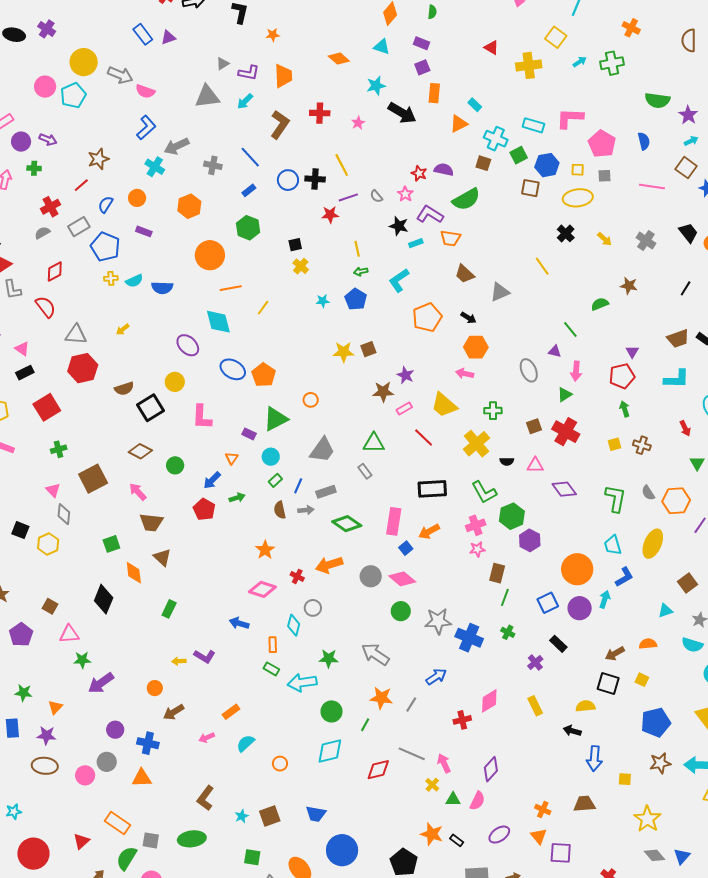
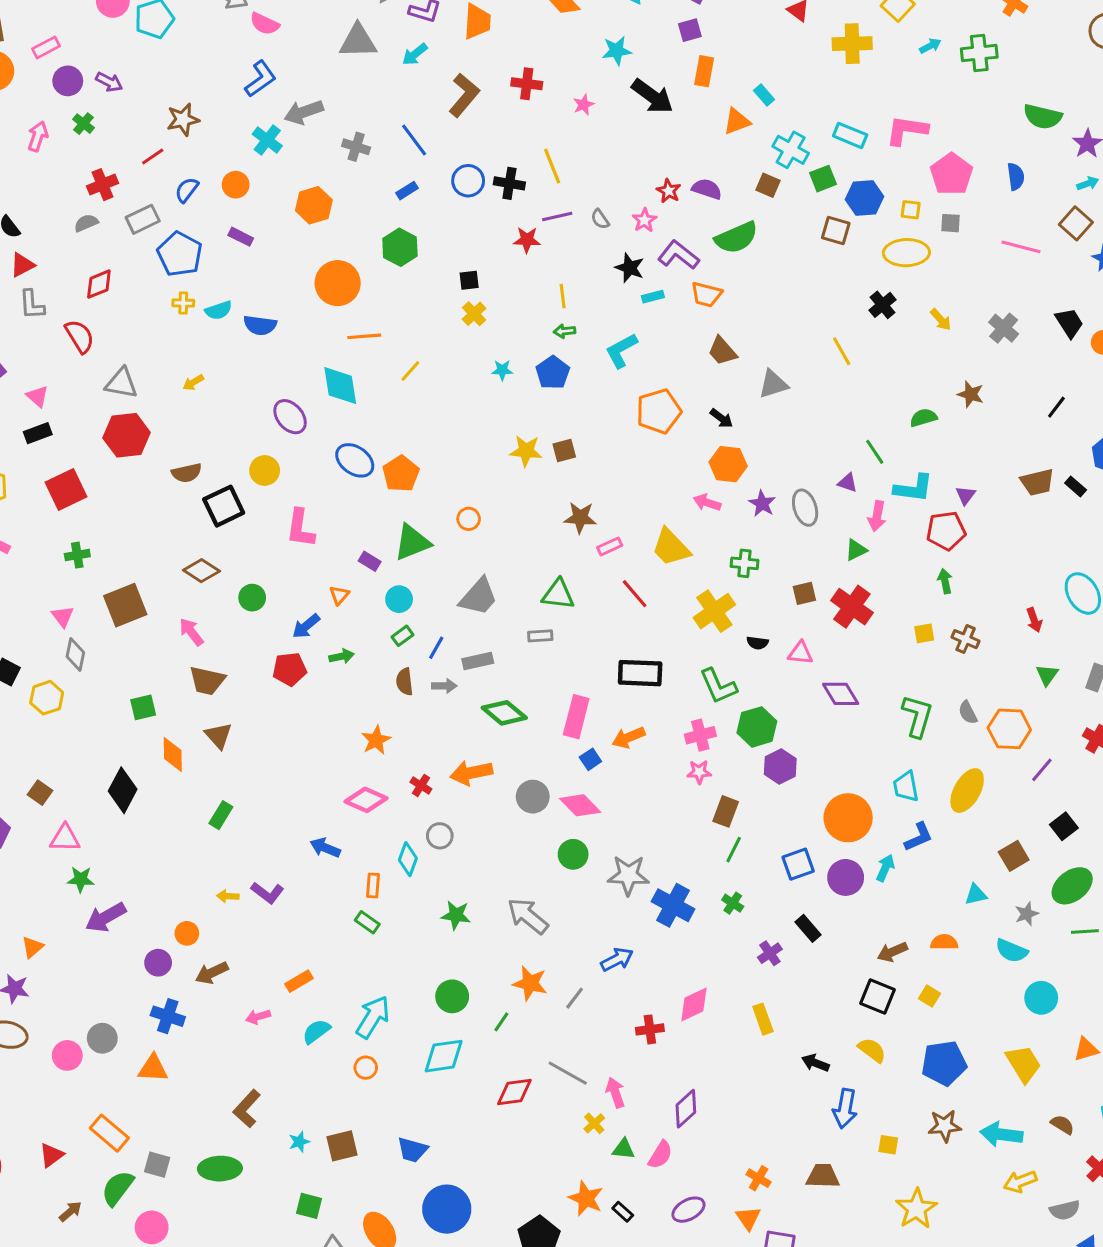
green cross: (34, 168) -> (84, 124), turned 32
purple star: (405, 375) -> (762, 504), moved
cyan L-shape: (677, 379) -> (913, 488), moved
gray rectangle: (365, 471) -> (540, 636), turned -63
red pentagon: (204, 509) -> (290, 669), turned 30
cyan arrow: (302, 683) -> (373, 1017), moved, turned 124
yellow semicircle: (585, 706) -> (872, 1050), moved, turned 36
purple circle: (115, 730) -> (158, 963), moved

